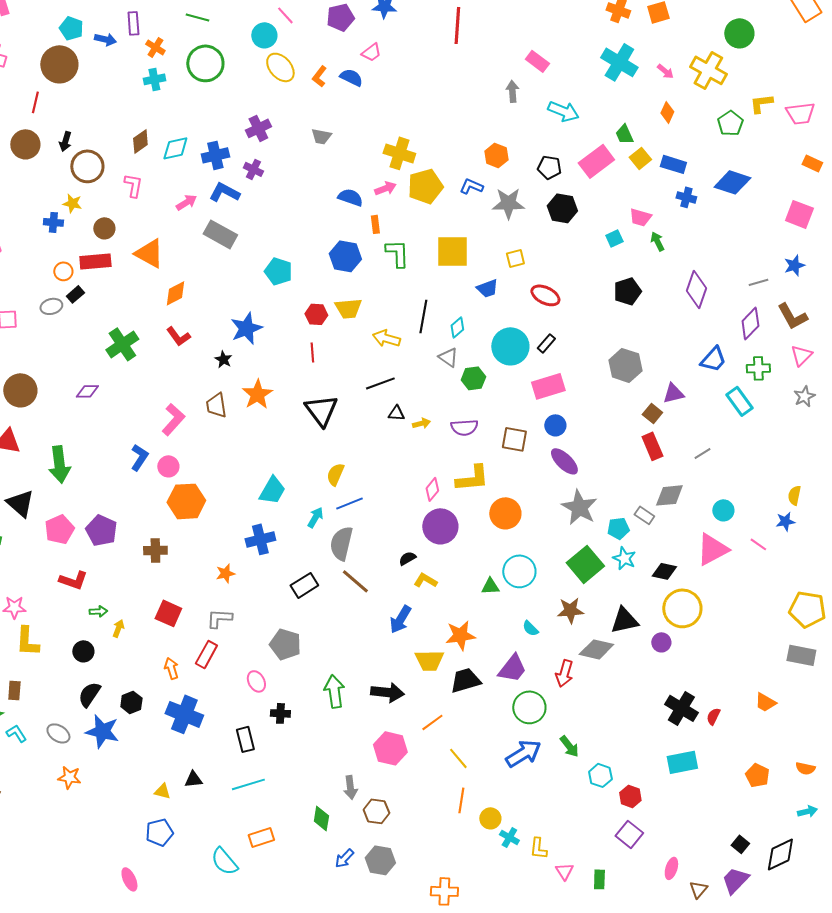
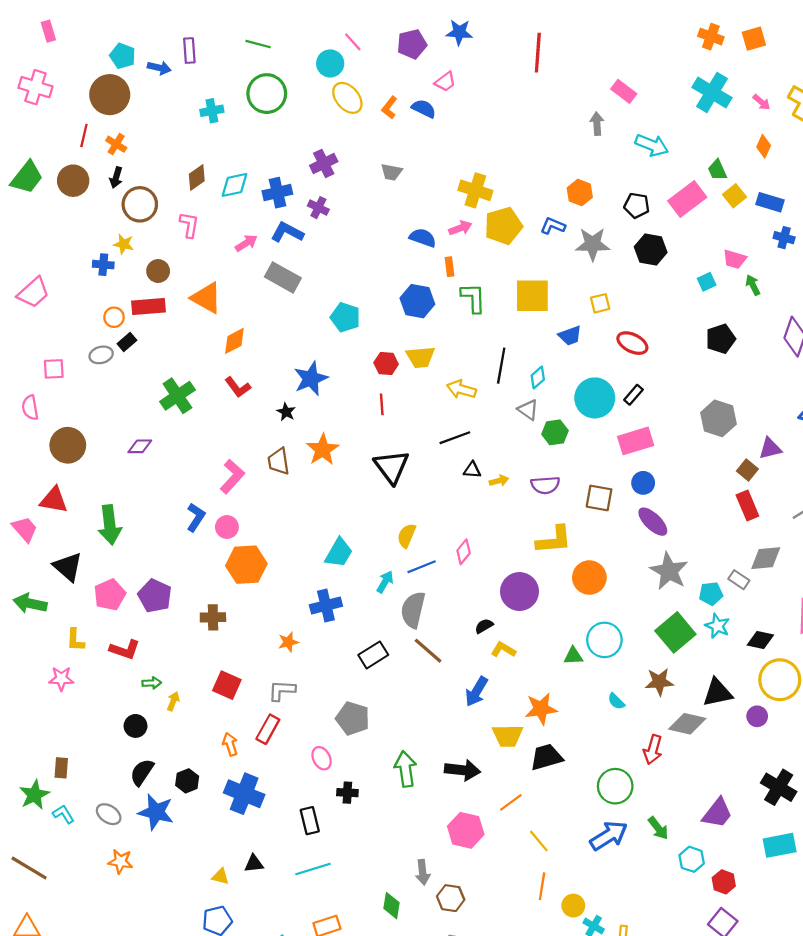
orange cross: (155, 47) -> (116, 144), moved
pink diamond: (432, 489) -> (464, 552), moved
yellow L-shape: (27, 641) -> (75, 640), moved, size x0.7
purple trapezoid: (512, 668) -> (717, 813), moved

